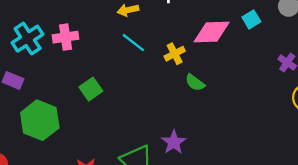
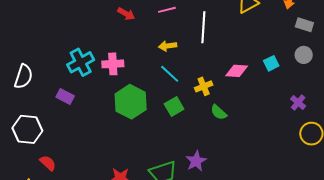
pink diamond: (212, 32) -> (237, 71), size x0.7
green square: (91, 89) -> (174, 107), moved
green hexagon: (40, 120) -> (131, 102), moved

